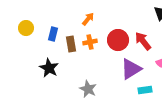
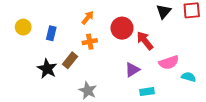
red circle: (118, 40) -> (122, 28), moved
brown rectangle: (71, 44) -> (70, 60), moved, turned 49
purple triangle: (131, 69) -> (132, 70), size x0.7

